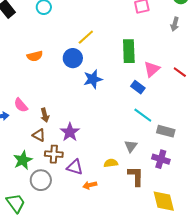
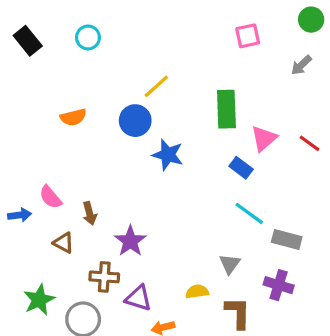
gray arrow: (175, 24) -> (301, 65), turned 32
blue star: (93, 79) -> (168, 155), turned 30
brown triangle: (39, 135) -> (64, 243), moved
green star: (23, 160) -> (39, 300), moved

